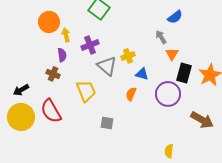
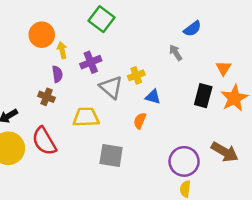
orange triangle: (172, 54) -> (223, 68), moved
yellow trapezoid: (86, 91) -> (86, 117), turned -70
purple circle: (168, 94) -> (184, 161), moved
gray square: (107, 123) -> (111, 155), size x1.5

